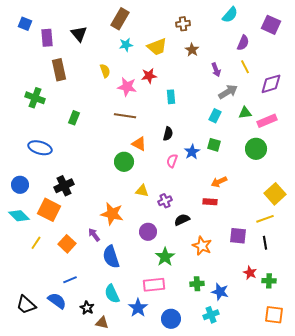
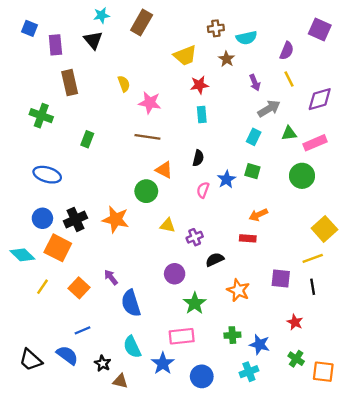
cyan semicircle: (230, 15) -> (247, 38), moved, turned 36
cyan star: (126, 45) -> (101, 15), moved
red star: (149, 76) -> (199, 85), moved
blue circle: (20, 185) -> (42, 218), moved
orange star: (112, 214) -> (116, 219), moved
green cross: (269, 281) -> (296, 359), moved, turned 32

